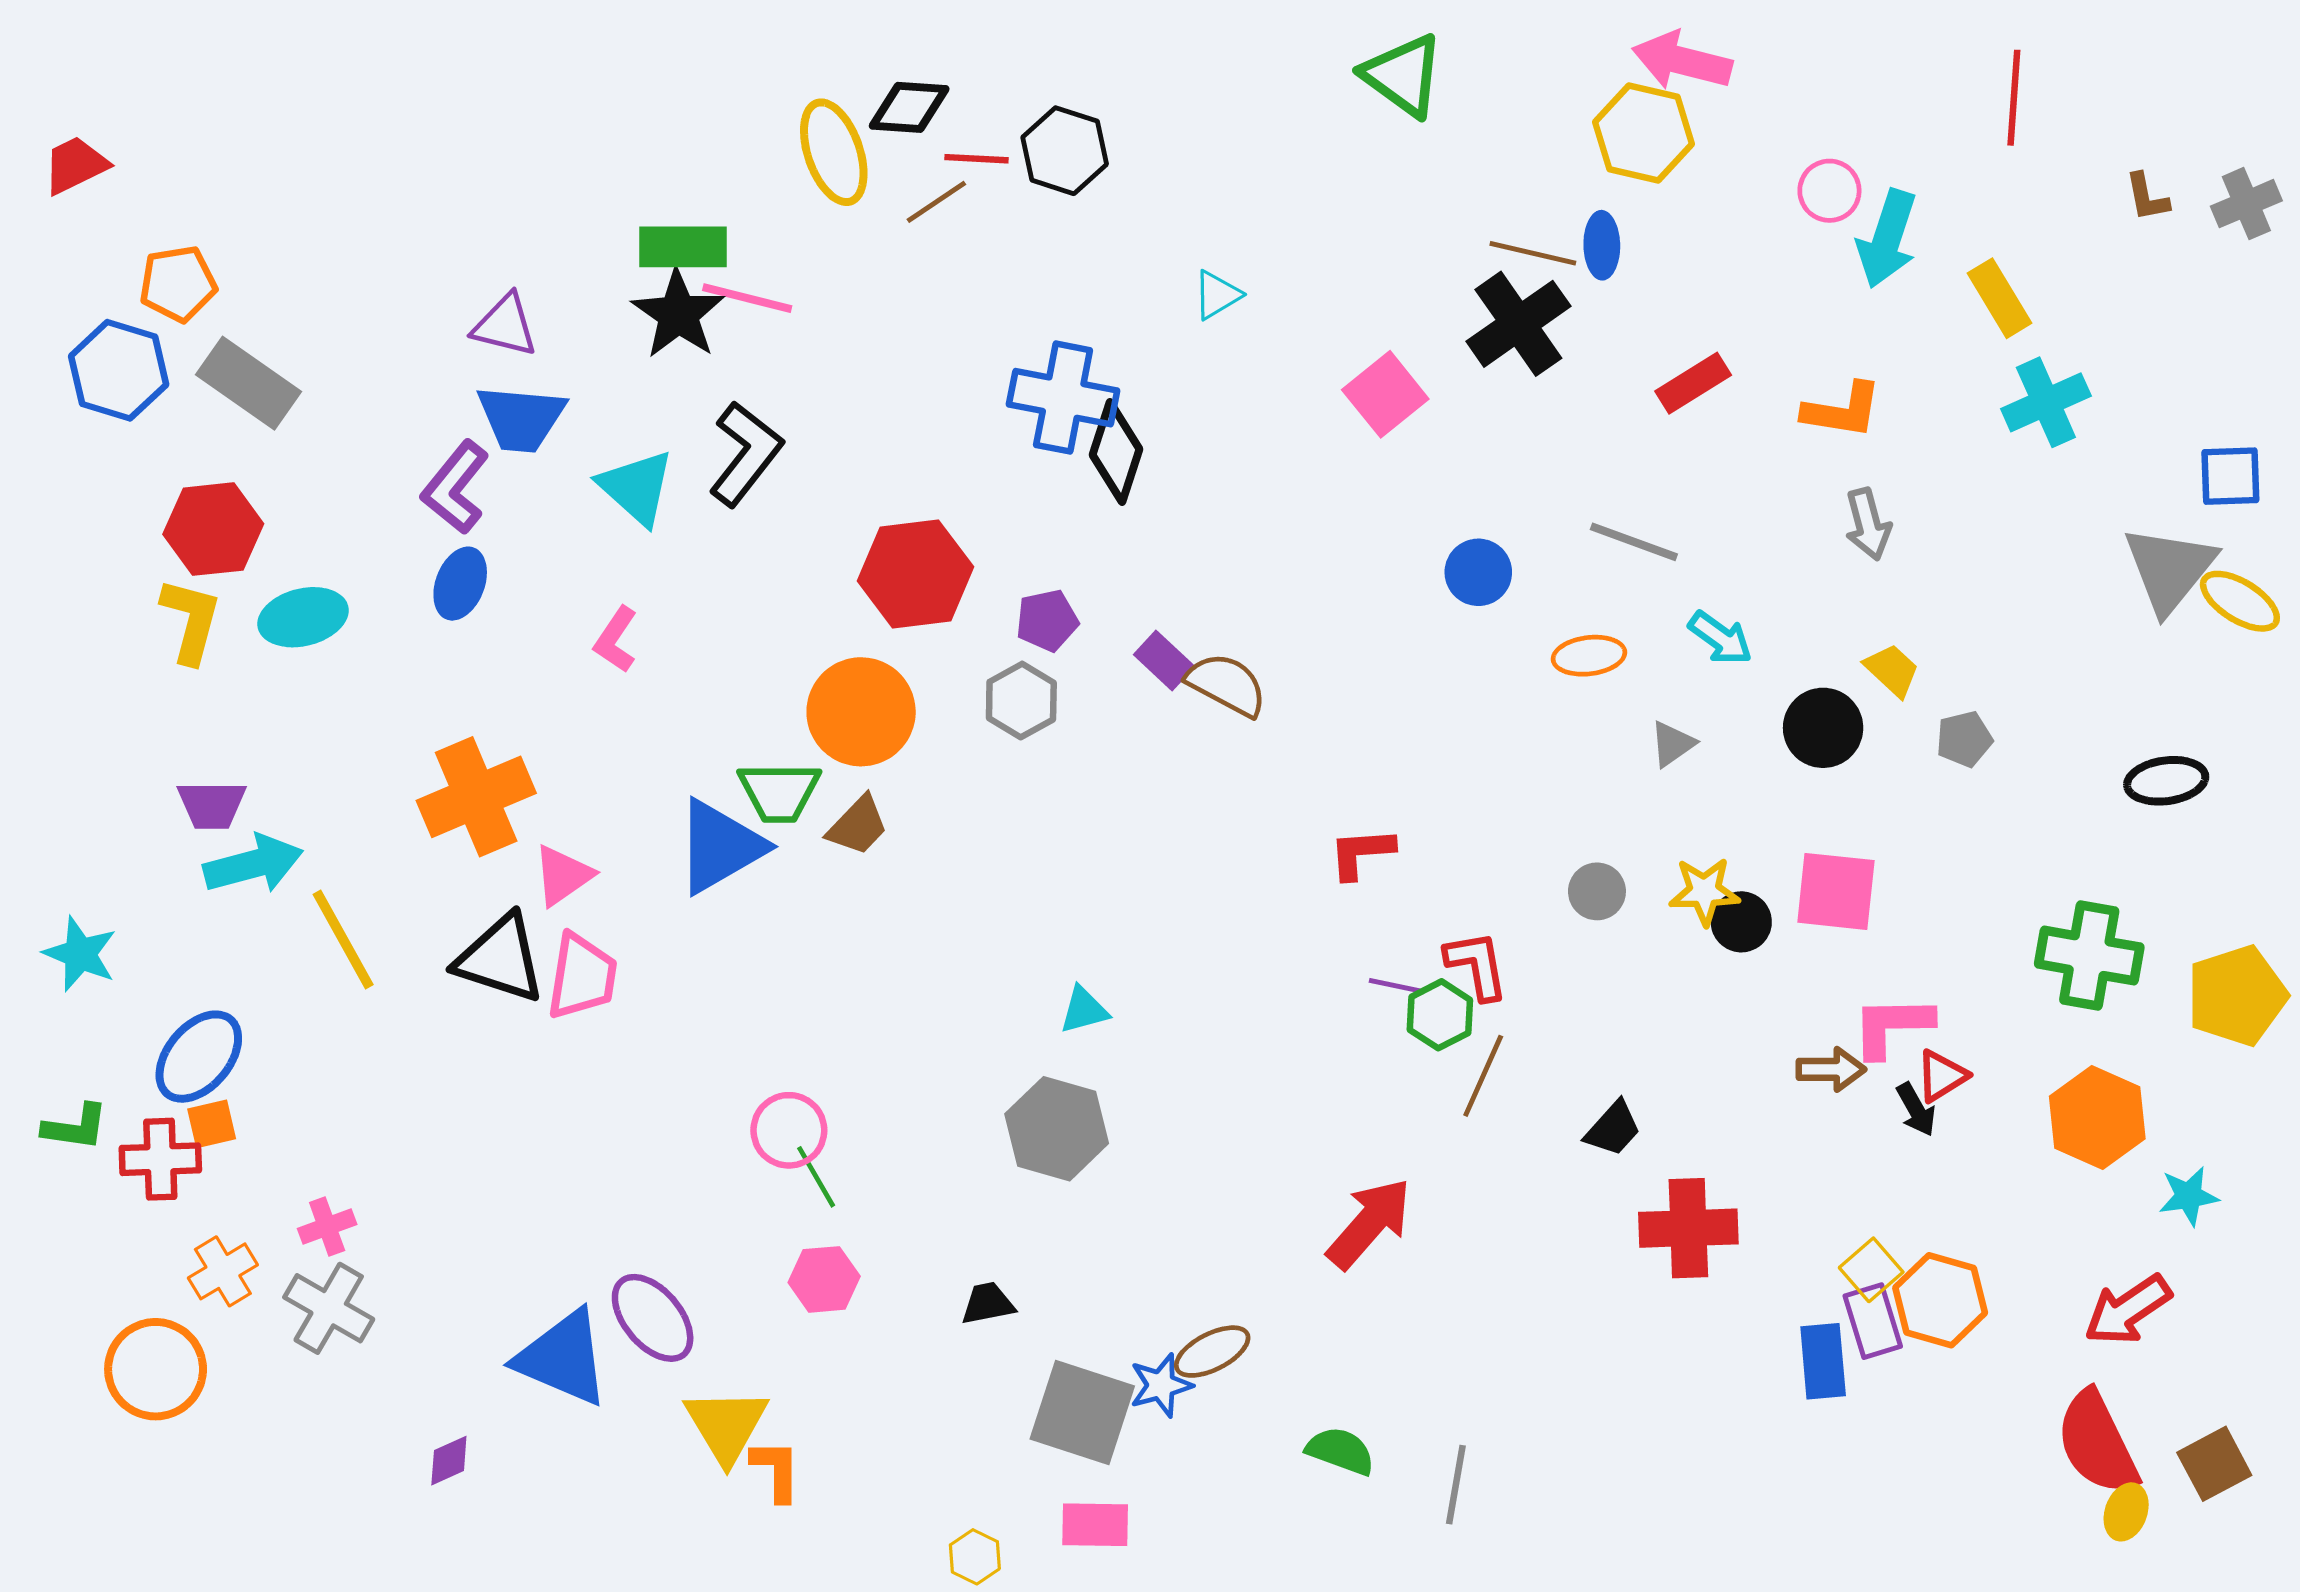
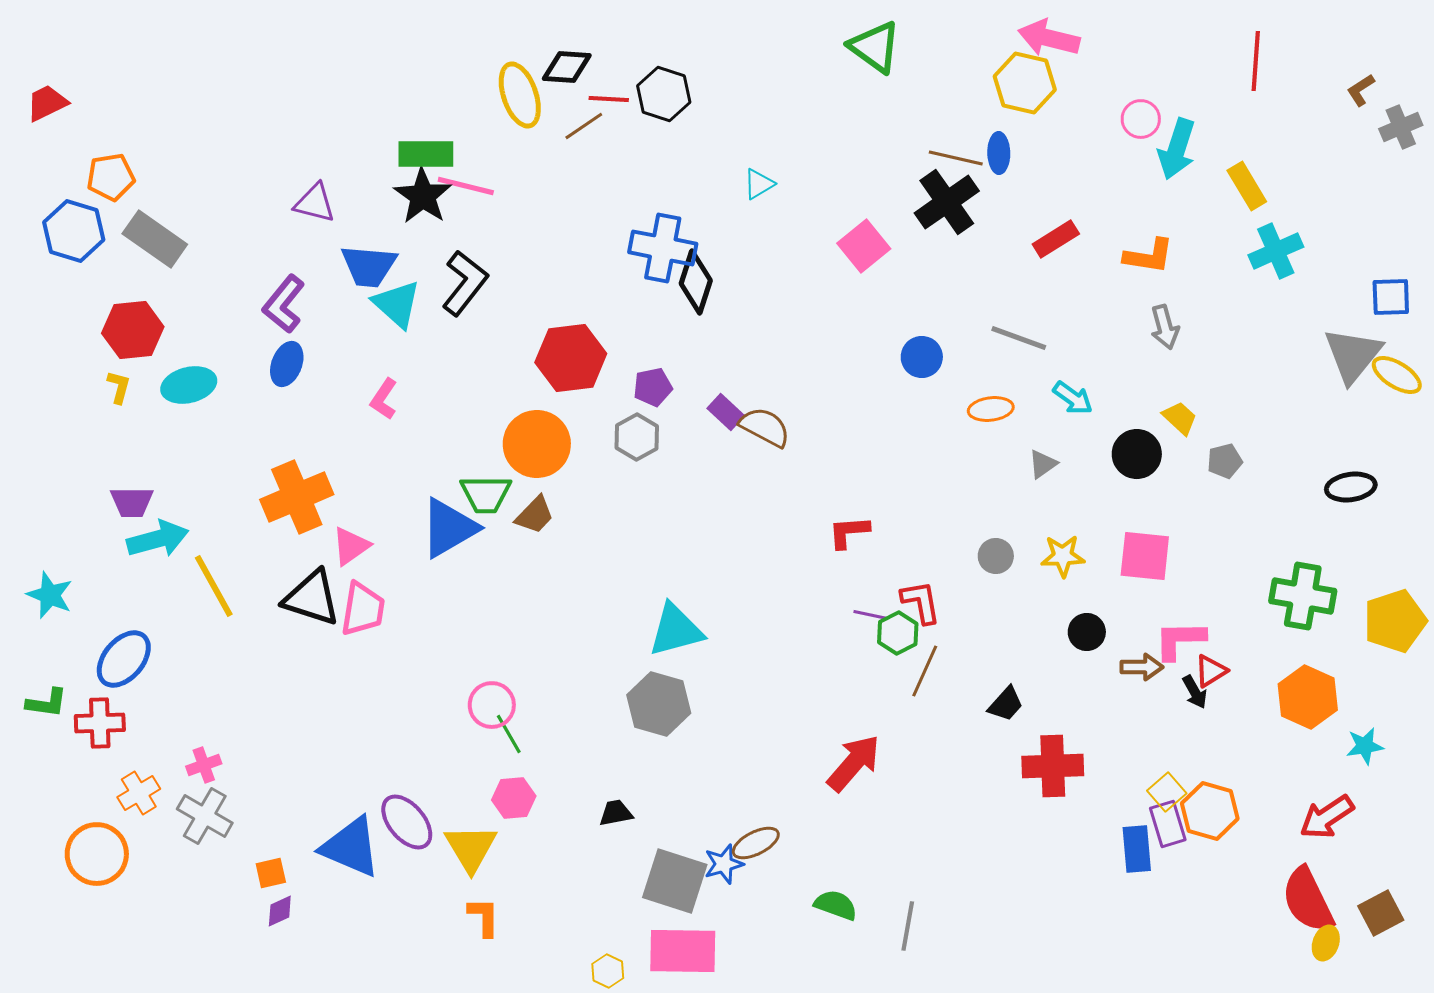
brown L-shape: (2147, 197) -> (1361, 90), moved, turned 68
blue trapezoid: (521, 418) -> (369, 266), moved
yellow L-shape: (191, 620) -> (119, 387), size x0.6
black circle: (1741, 922) -> (1087, 632), moved
cyan triangle: (1084, 1010) -> (676, 630), size x1.8
orange square: (212, 1124) -> (271, 873), moved
yellow triangle: (726, 1425) -> (471, 848), moved
pink rectangle: (1095, 1525) -> (683, 951), size x1.6

